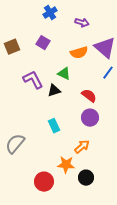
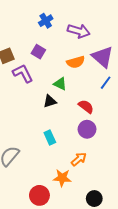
purple arrow: (82, 23) -> (79, 31), size x1.5
purple L-shape: (33, 80) -> (23, 73), moved
black circle: (86, 178) -> (94, 199), moved

